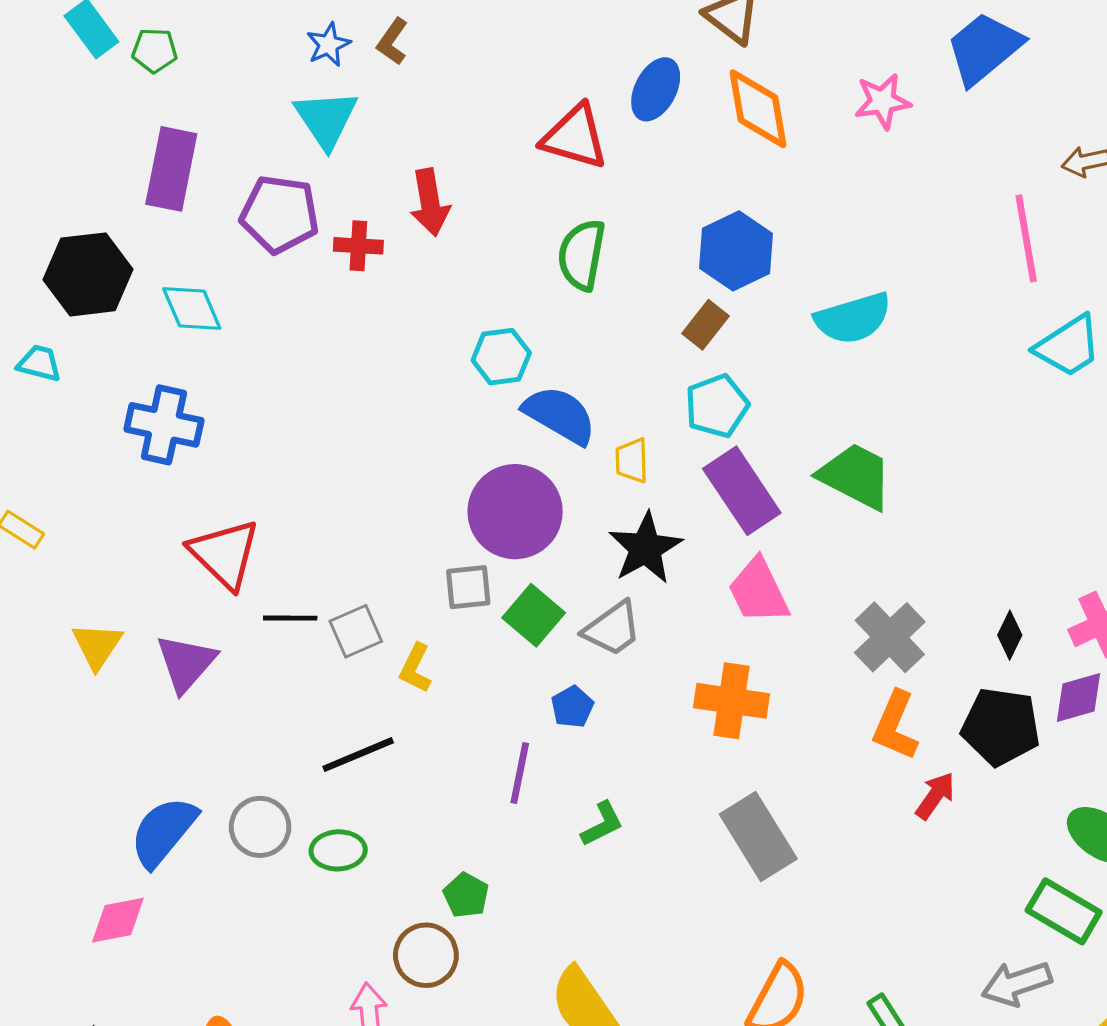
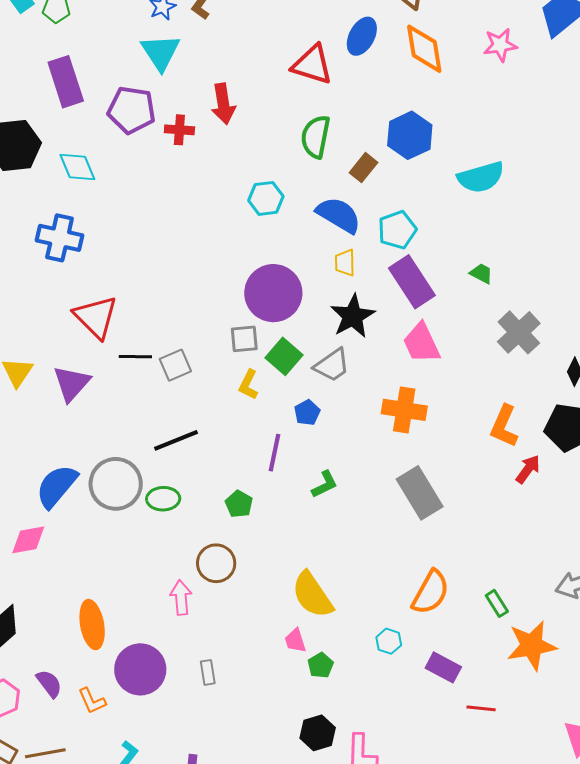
purple rectangle: (171, 169) -> (66, 82), turned -30
brown rectangle: (705, 325) -> (364, 168), moved
blue semicircle: (560, 415) -> (339, 215), moved
green trapezoid: (856, 476) -> (481, 274), size x0.5
gray cross: (890, 637) -> (519, 332), moved
yellow L-shape: (415, 668) -> (248, 385), moved
gray circle: (260, 827) -> (116, 484), size x1.4
green pentagon: (466, 895) -> (239, 504), moved

